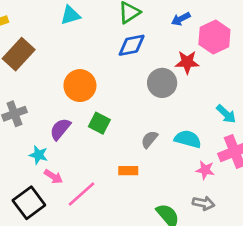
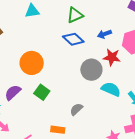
blue arrow: (181, 19) -> (104, 34), moved
blue diamond: (132, 45) -> (73, 39), turned 45
cyan semicircle: (188, 139) -> (111, 89), moved

